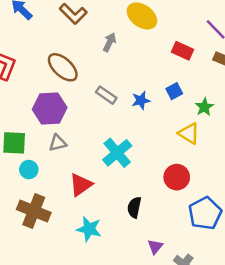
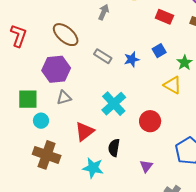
red circle: (177, 177) -> (150, 121), moved
black semicircle: (134, 207) -> (114, 148), moved
purple triangle: (155, 247) -> (146, 166), moved

